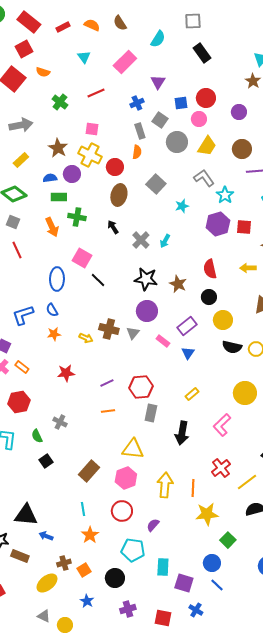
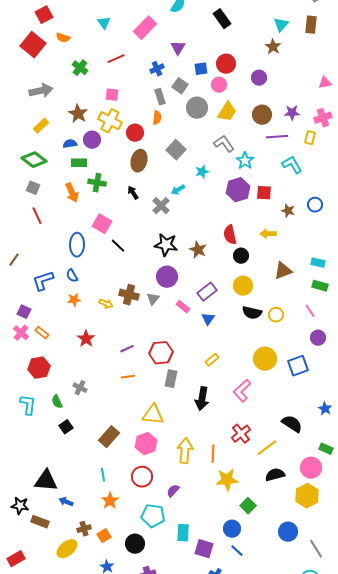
cyan arrow: (165, 241) -> (178, 190), moved, turned 32
black circle: (209, 297) -> (241, 256), moved
red star: (66, 373) -> (86, 339), turned -30

